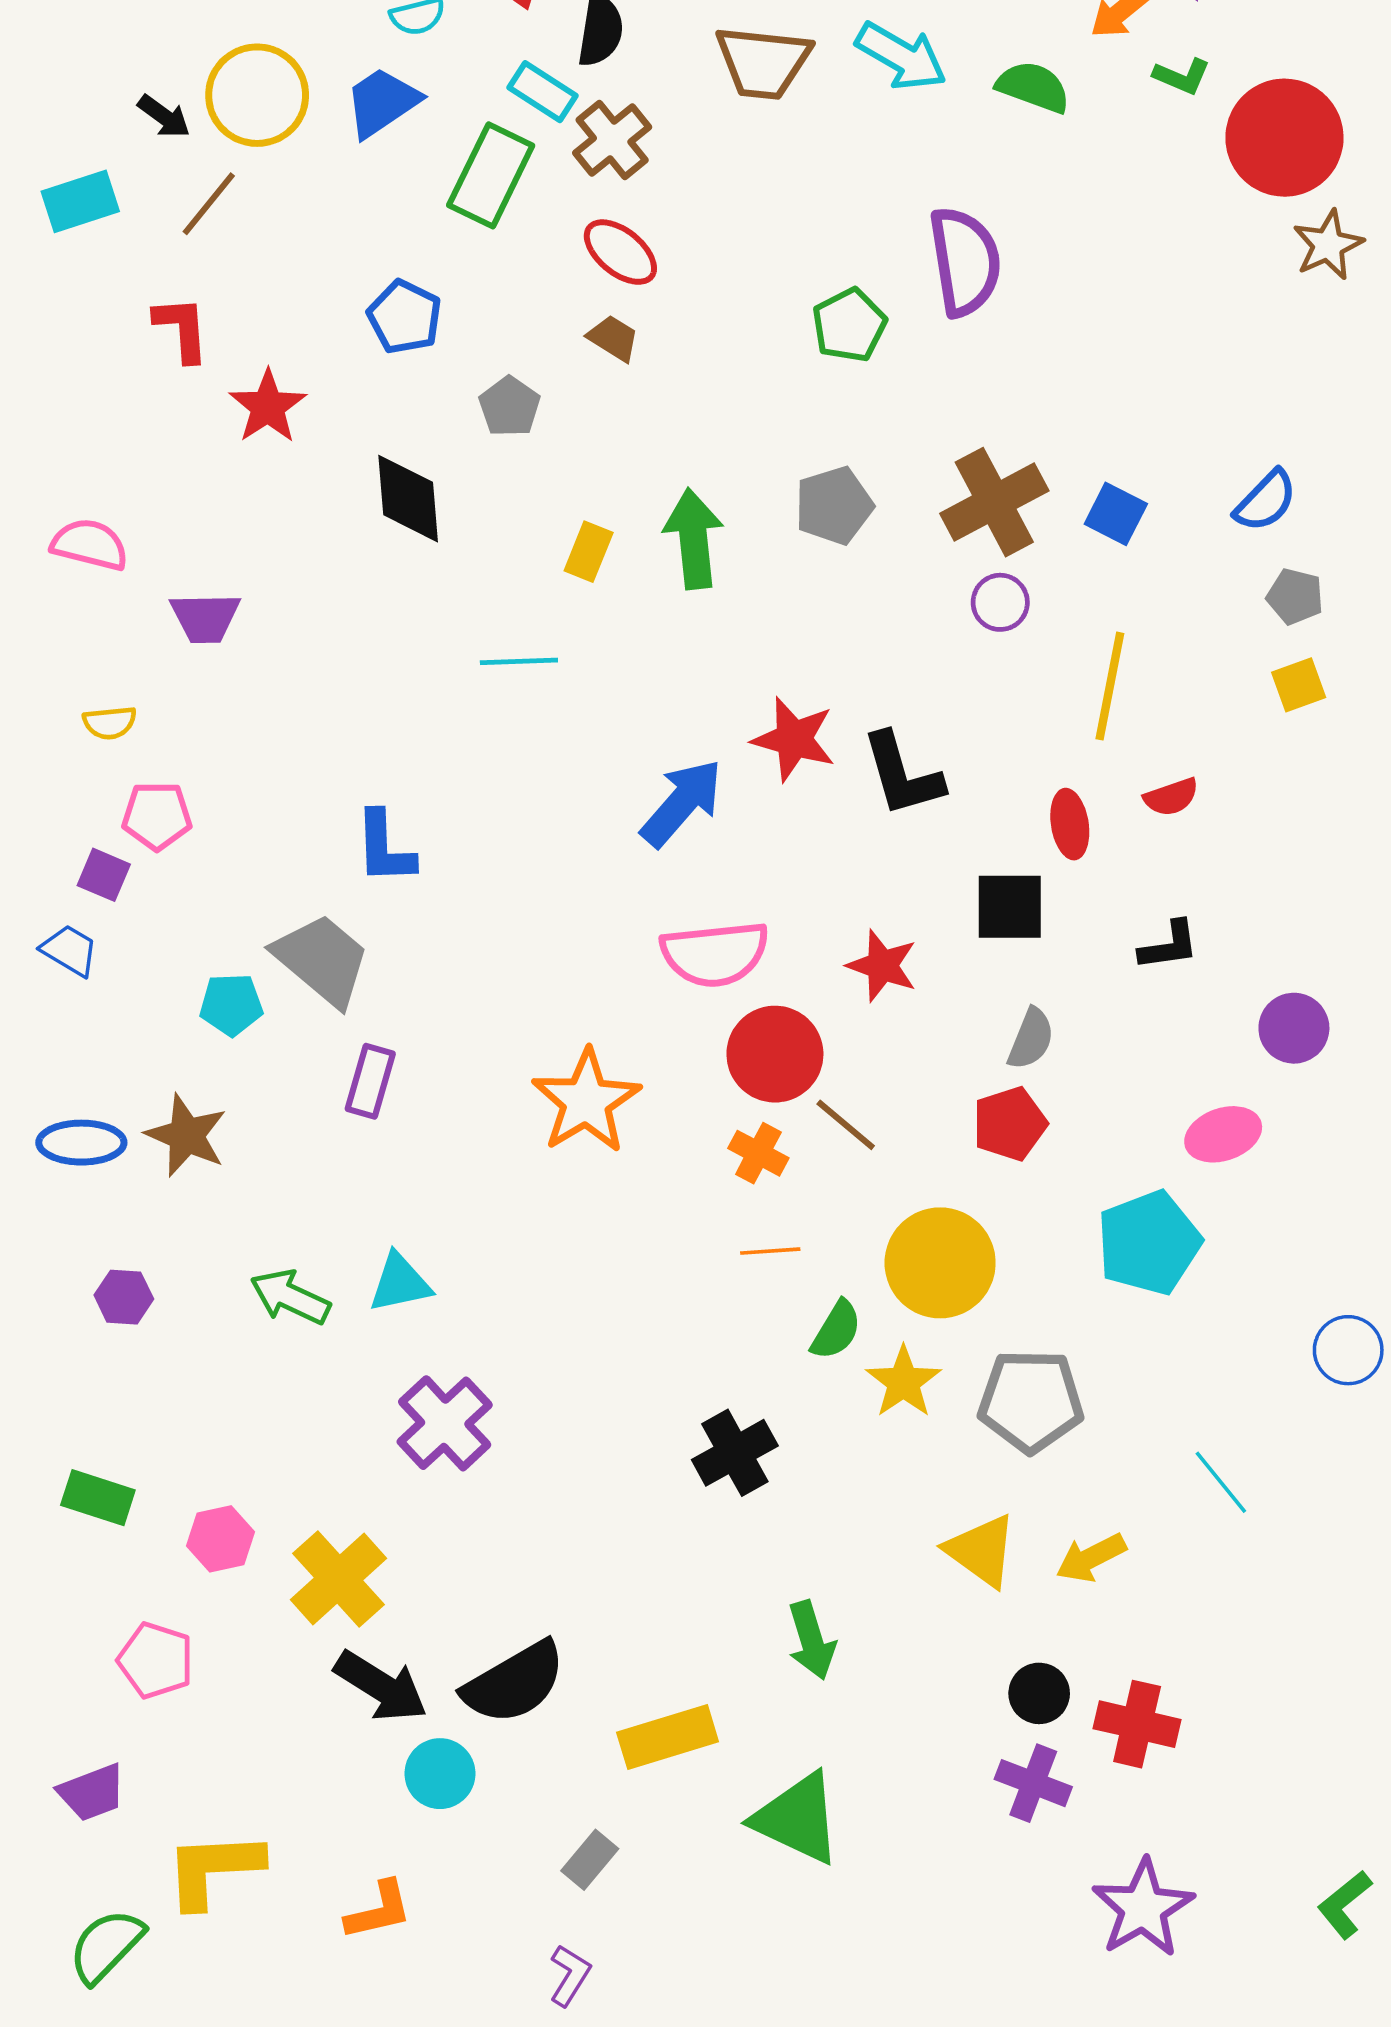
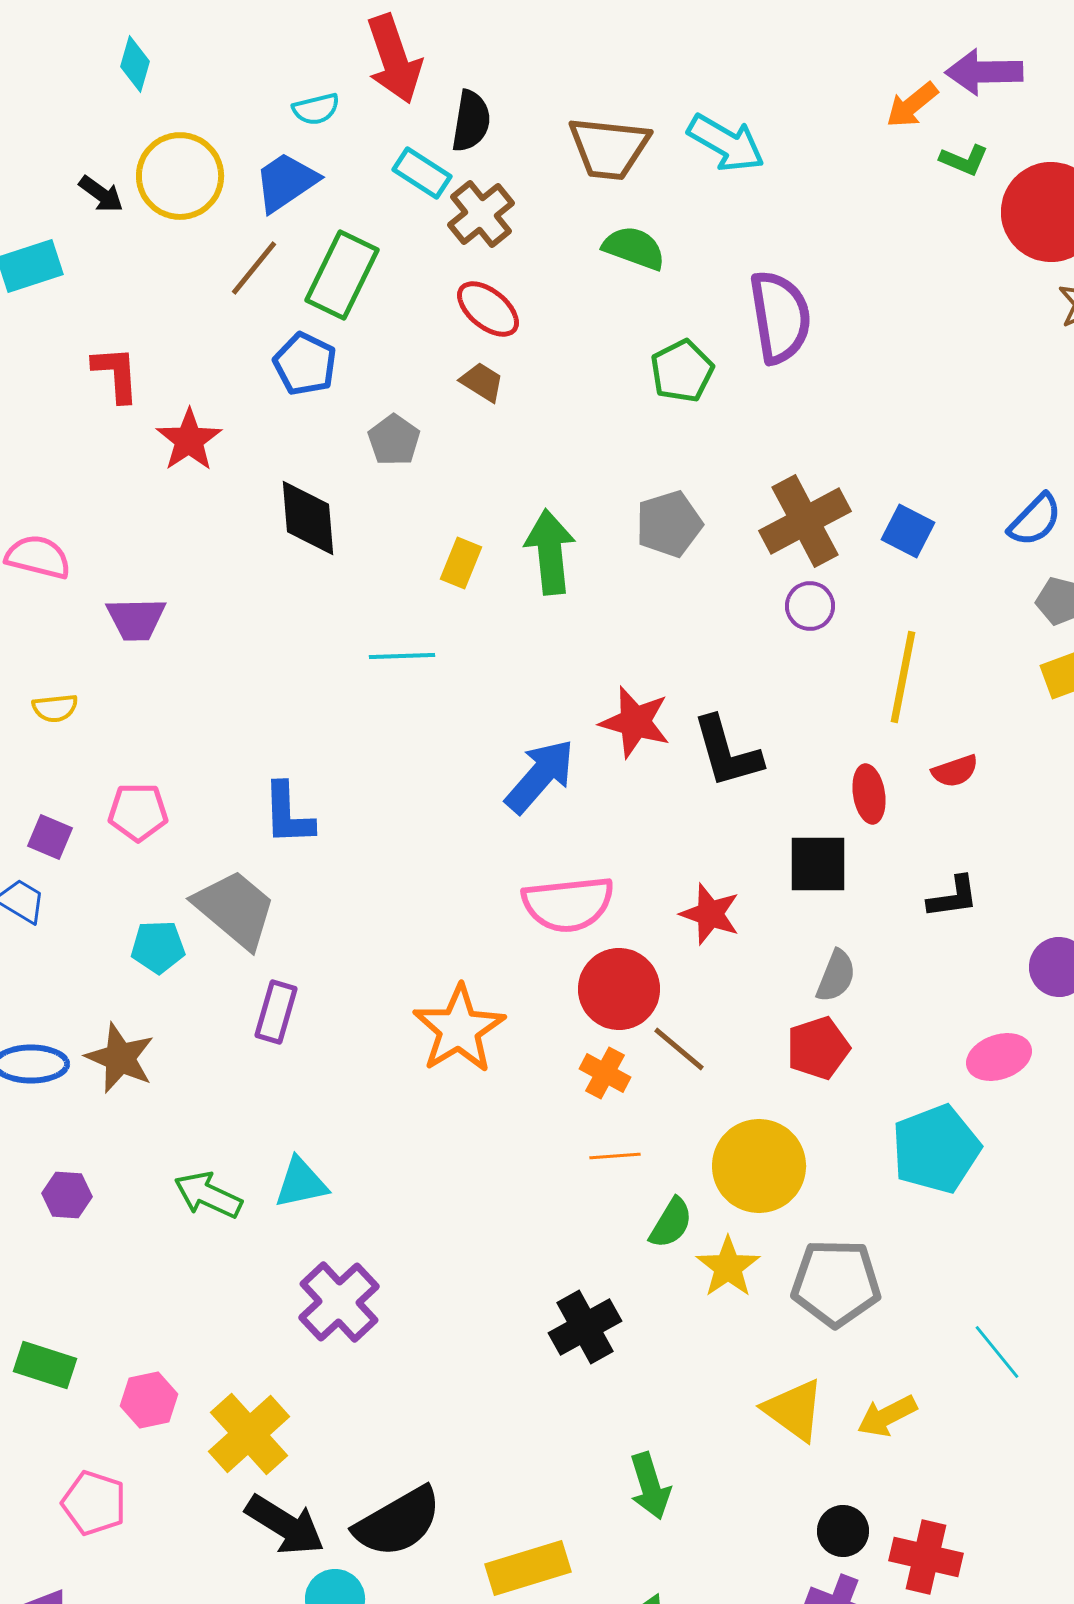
green semicircle: (1033, 87) -> (634, 248), moved
green rectangle: (491, 175) -> (342, 275), moved
brown line: (209, 204) -> (254, 268), moved
pink pentagon: (157, 816) -> (138, 812), moved

